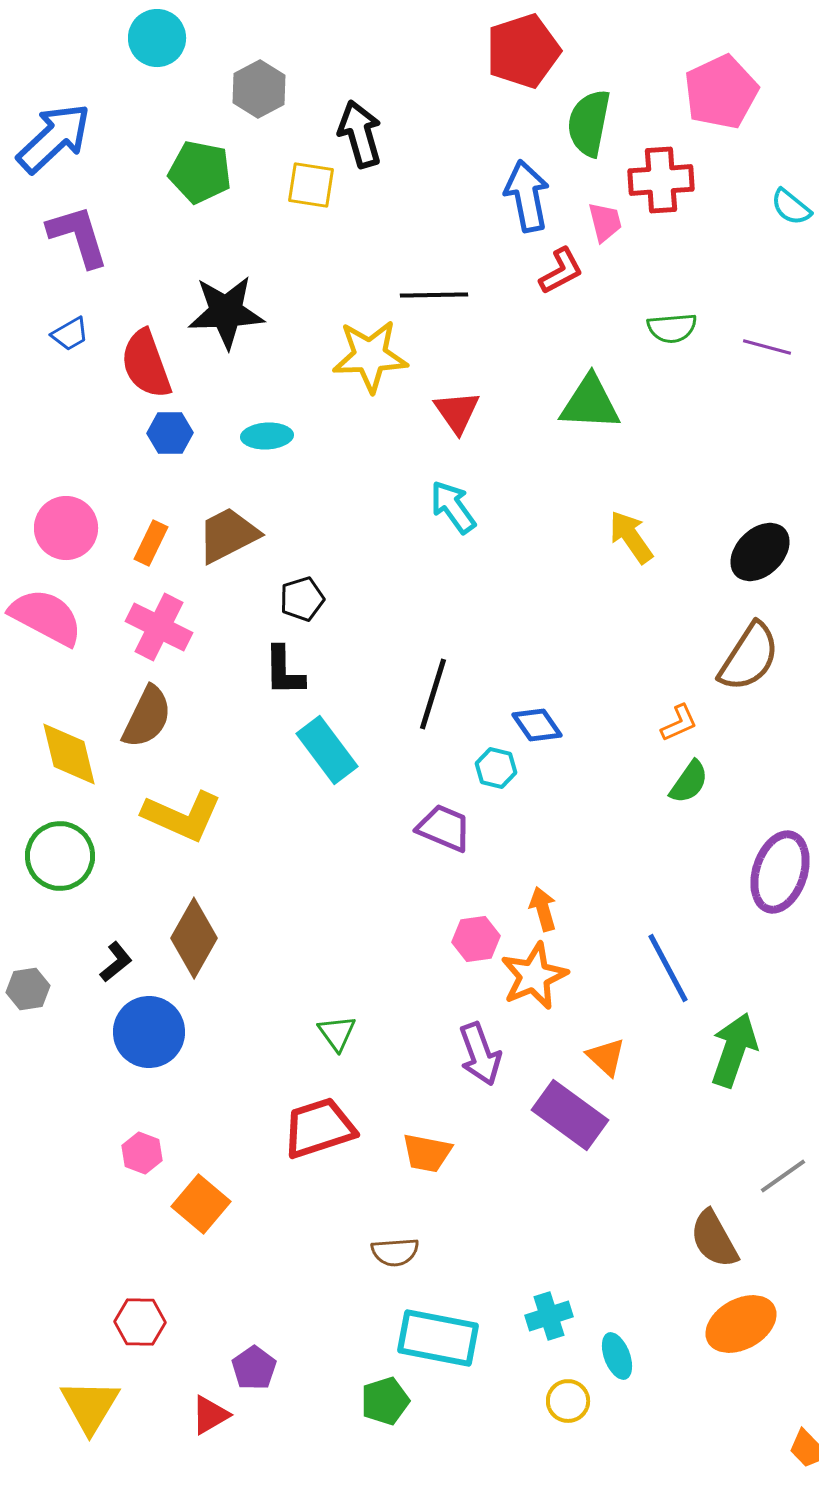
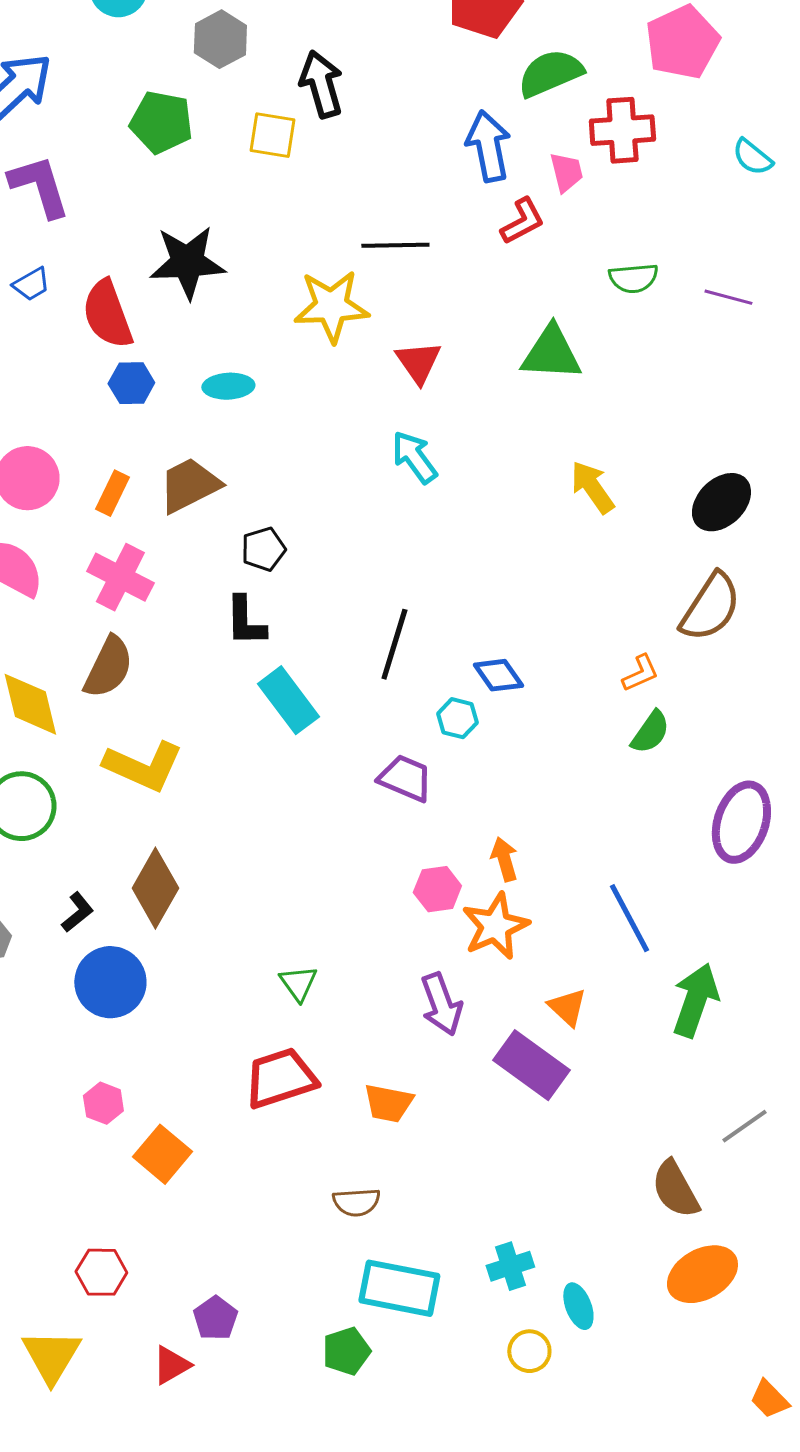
green semicircle: (589, 123) -> (550, 73), turned 56

